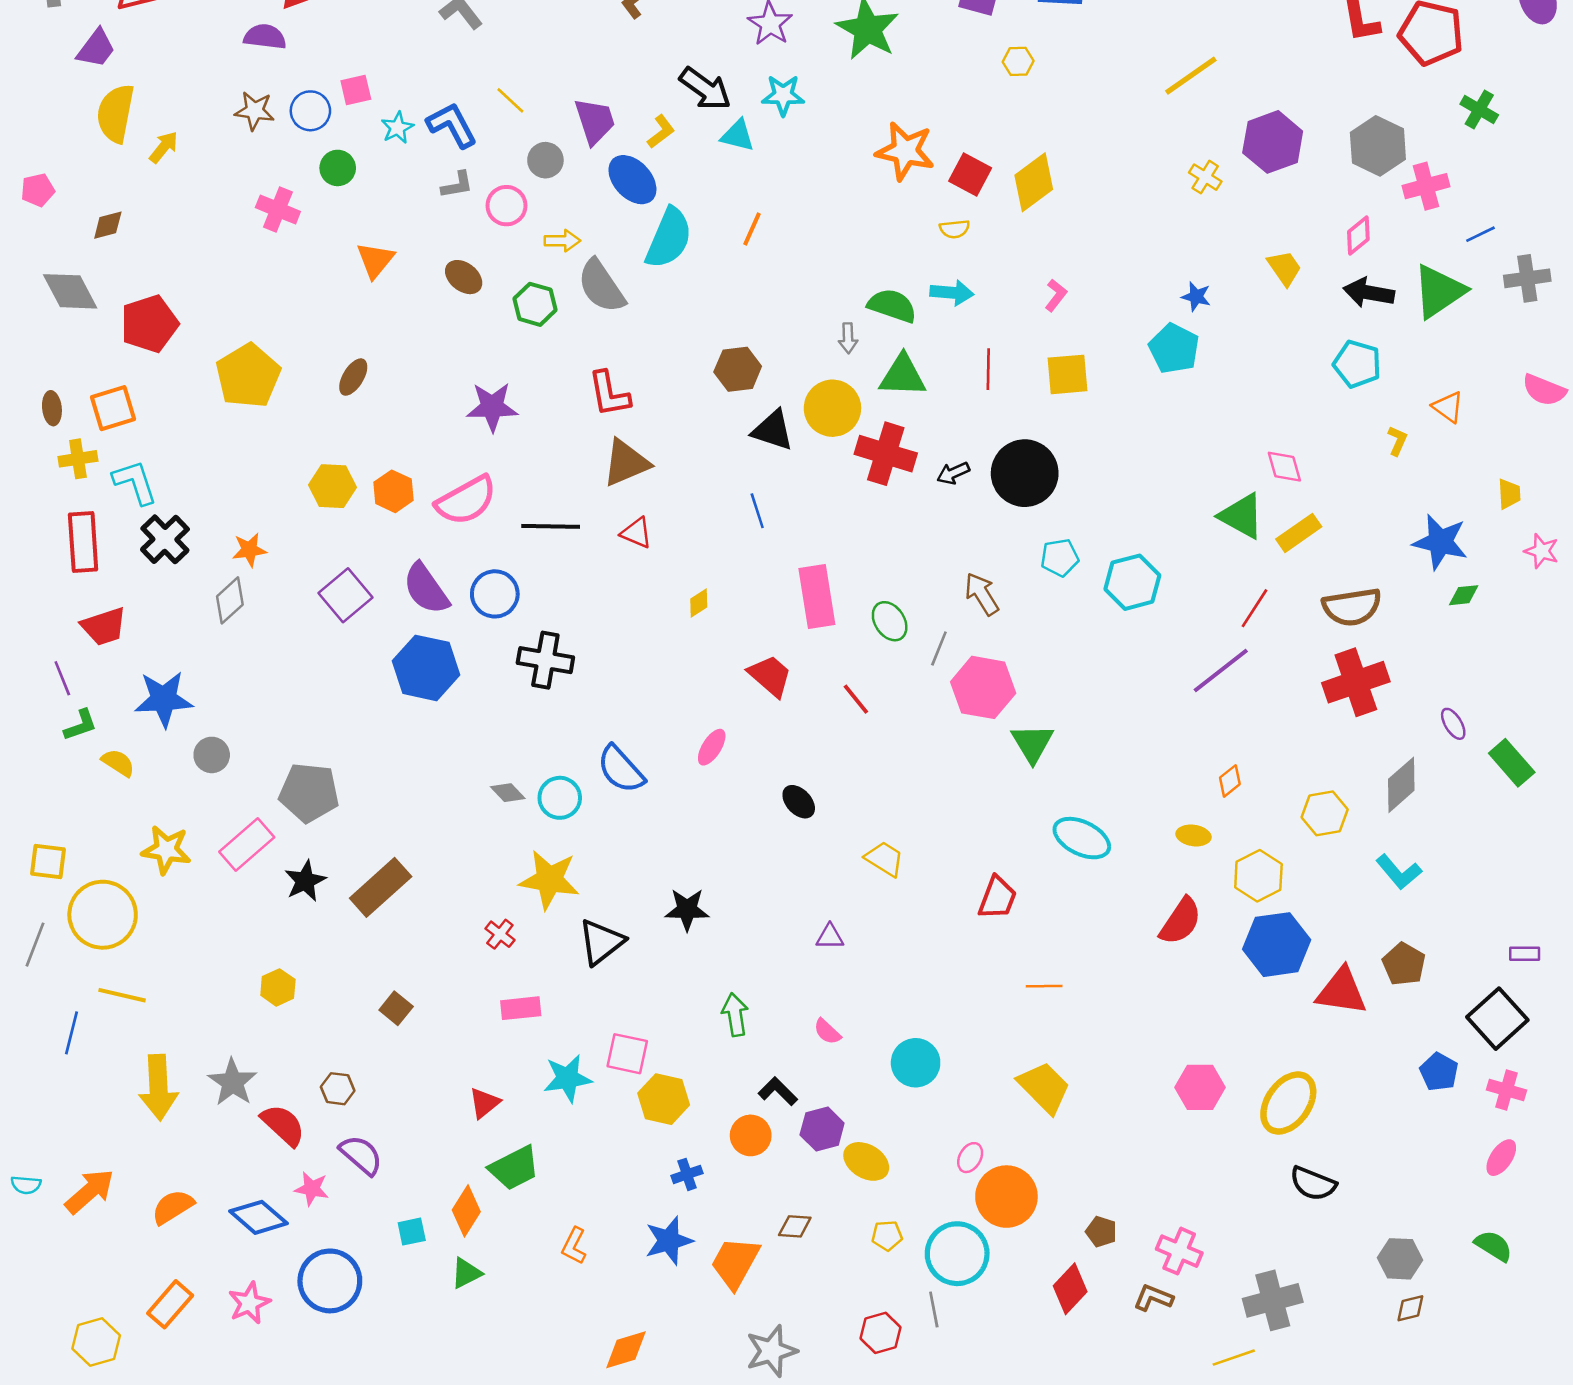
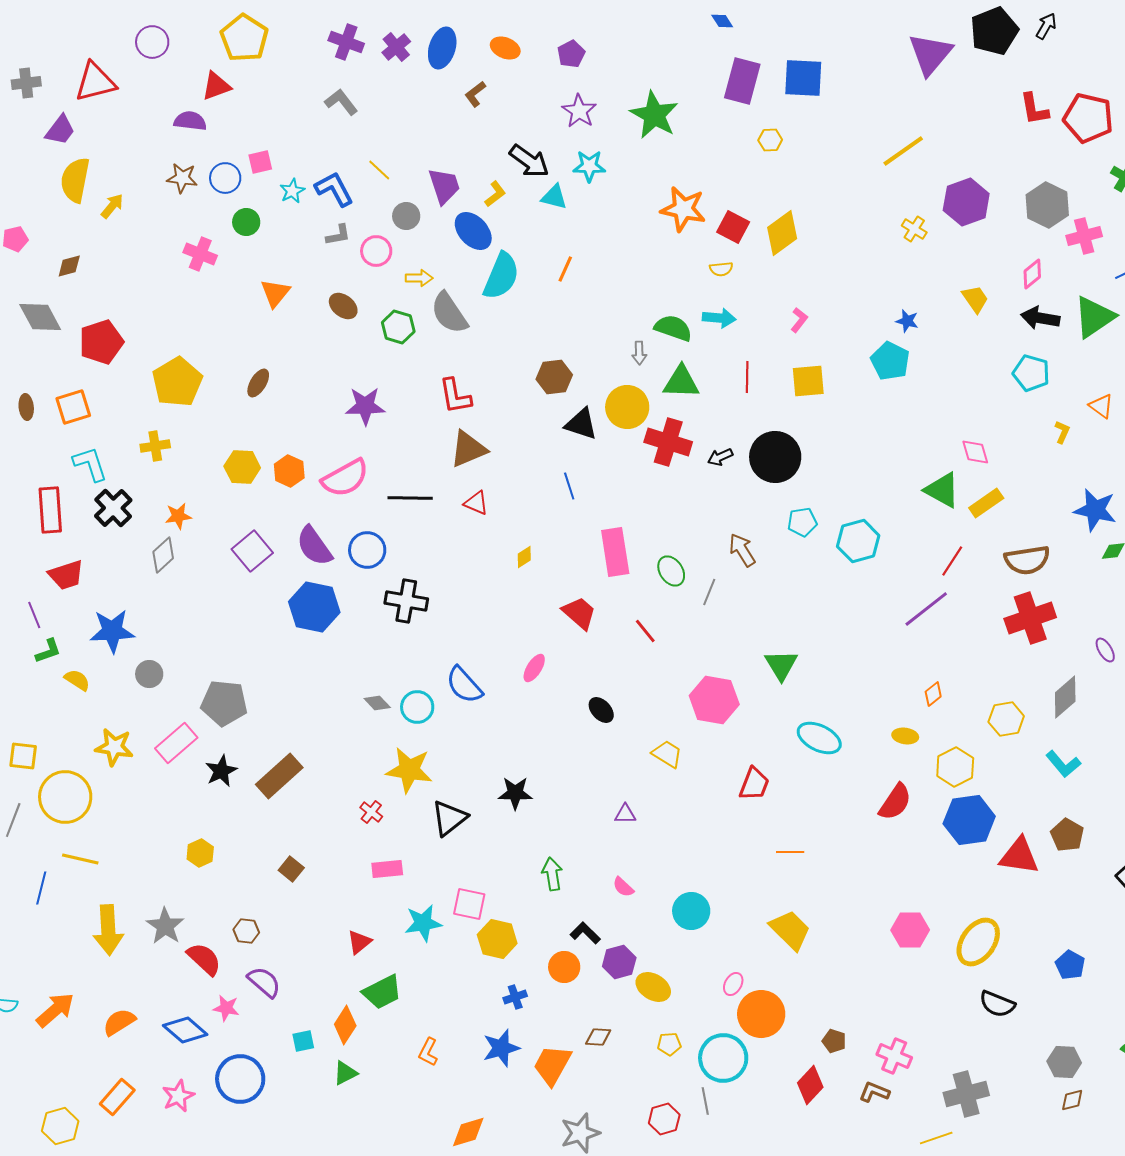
yellow cross: (78, 459) -> (155, 446), moved
pink hexagon: (983, 687) -> (714, 700), moved
blue pentagon: (1439, 1072) -> (1070, 965), moved

